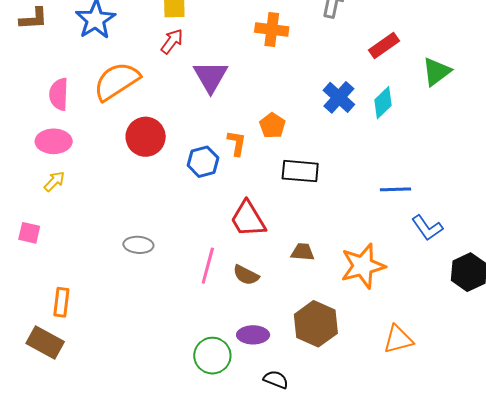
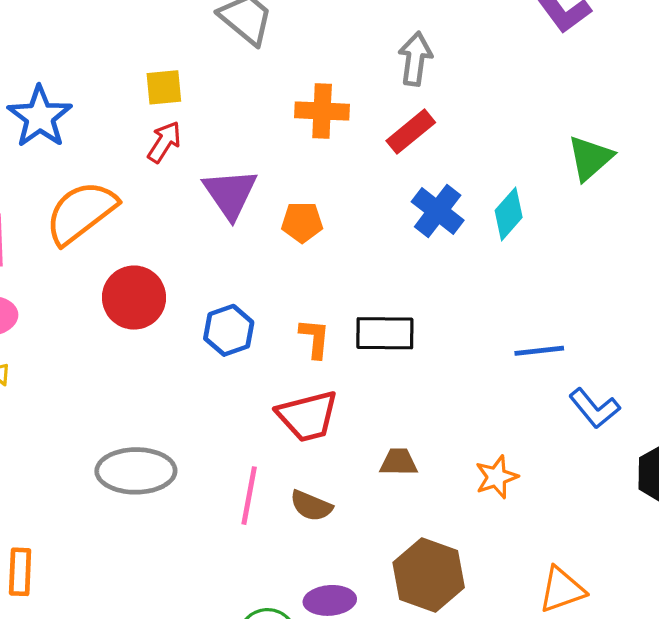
red rectangle: (384, 46) -> (411, 132), moved
orange pentagon: (272, 126) -> (302, 222), moved, turned -30
orange L-shape: (237, 143) -> (315, 338), moved
red trapezoid: (248, 219) -> (308, 416), turned -69
gray ellipse: (138, 245) -> (136, 471), size x1.6
orange star: (363, 266) -> (496, 477), size x0.6

